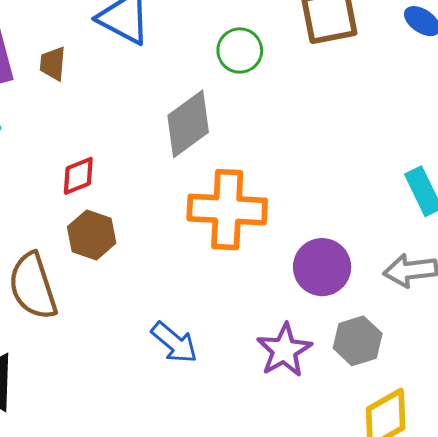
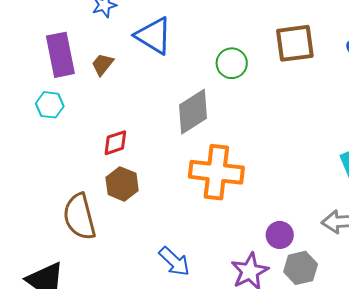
brown trapezoid: (53, 64) -> (102, 64), turned 30
purple circle: (322, 267) -> (280, 235), moved, size x0.7

